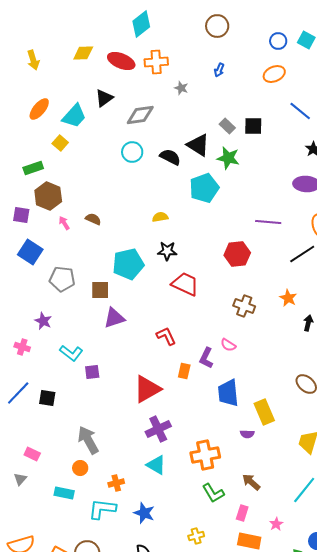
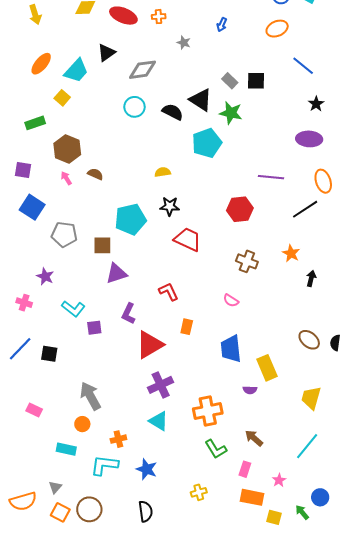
orange cross: (156, 62) -> (159, 17), size x0.6
brown hexagon: (48, 196) -> (67, 149), moved
purple L-shape: (206, 358) -> (128, 314), moved
gray triangle: (20, 479) -> (55, 487), moved

